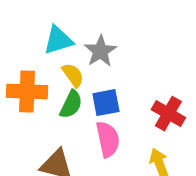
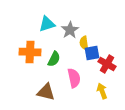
yellow semicircle: (73, 75) -> (84, 43), moved, turned -152
blue square: (106, 103) -> (92, 53), moved

